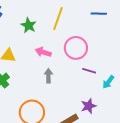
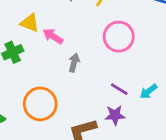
pink arrow: (43, 52) -> (53, 36), moved
purple line: (89, 71) -> (119, 89), moved

